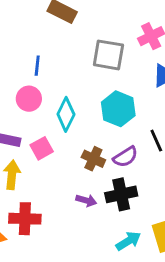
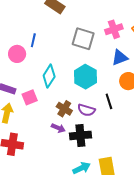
pink circle: (29, 99) -> (17, 54), moved
purple semicircle: (125, 157) -> (86, 110), turned 42
purple arrow: (86, 200) -> (58, 128), moved

